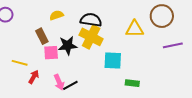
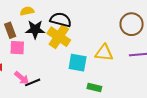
yellow triangle: (135, 29) -> (104, 53), moved
black star: (68, 46) -> (35, 29), moved
pink arrow: (59, 82) -> (22, 78), turned -35

